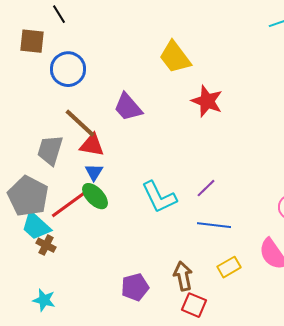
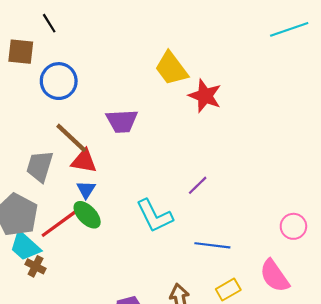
red star: (207, 101) -> (205, 96), moved
purple trapezoid: (128, 107) -> (122, 121), turned -52
purple line: (206, 188) -> (198, 185), moved

